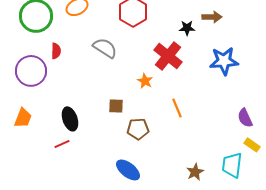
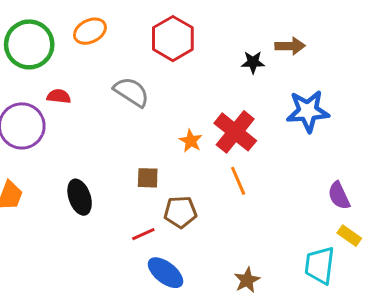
red semicircle: (56, 51) -> (59, 96), turned -84
red cross: (168, 56) -> (235, 132), moved
red line: (62, 144) -> (143, 234), moved
brown star: (195, 172) -> (247, 280), moved

